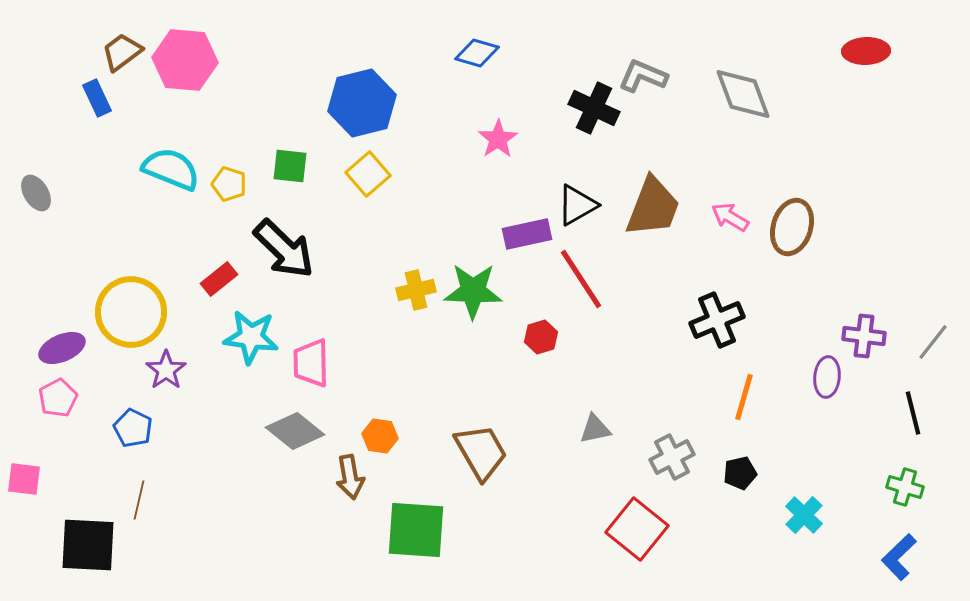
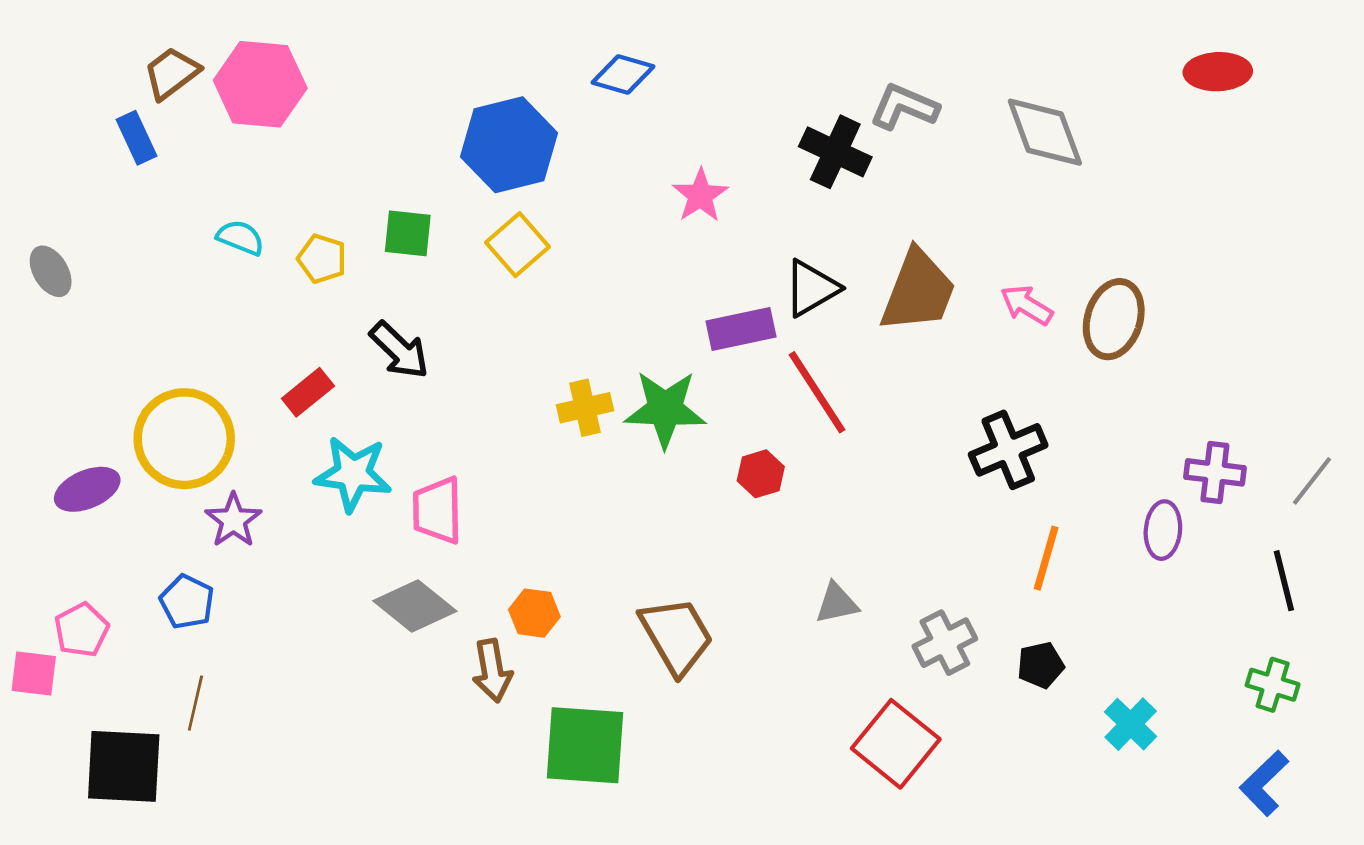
blue diamond: (477, 53) -> (623, 74), moved
cyan semicircle: (171, 169) -> (240, 238), size x0.6
black arrow: (284, 249) -> (399, 350), size x0.7
pink pentagon: (58, 398) -> (82, 630), moved

